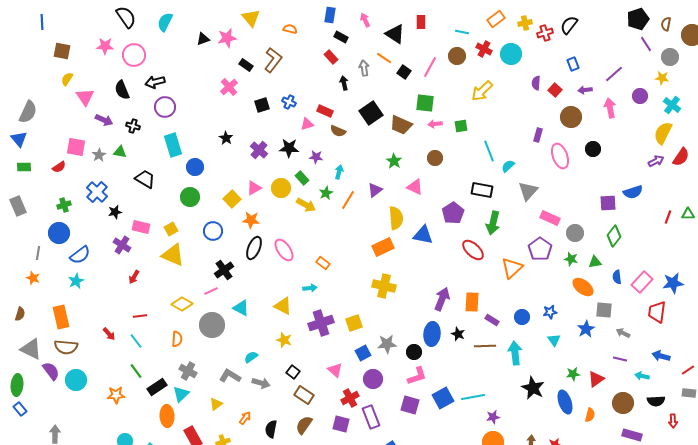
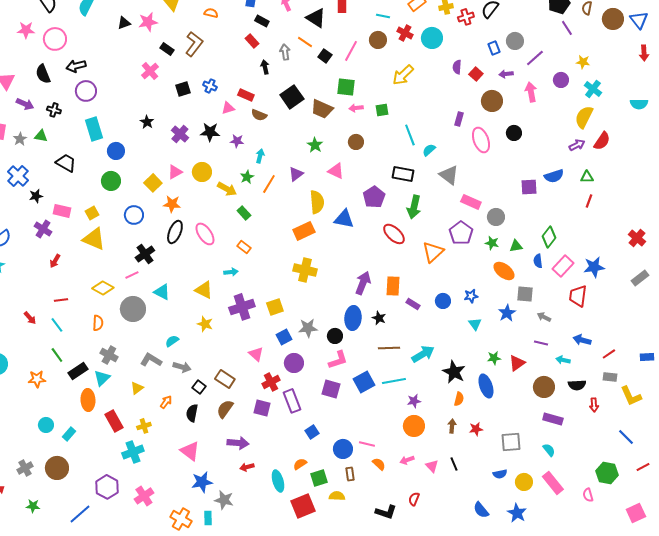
gray circle: (670, 57) -> (515, 41), moved
green rectangle: (302, 178) -> (244, 213), moved
gray triangle: (528, 191) -> (449, 175), turned -35
green triangle: (688, 214) -> (587, 177), moved
green diamond: (614, 236) -> (549, 237), moved
brown line: (485, 346) -> (389, 348), moved
cyan arrow: (515, 353) -> (423, 354), moved, turned 65
black square: (293, 372) -> (199, 387), moved
orange semicircle: (590, 415) -> (459, 399), moved

